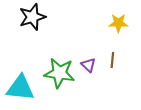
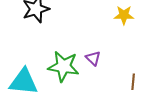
brown line: (112, 60) -> (133, 82), moved

